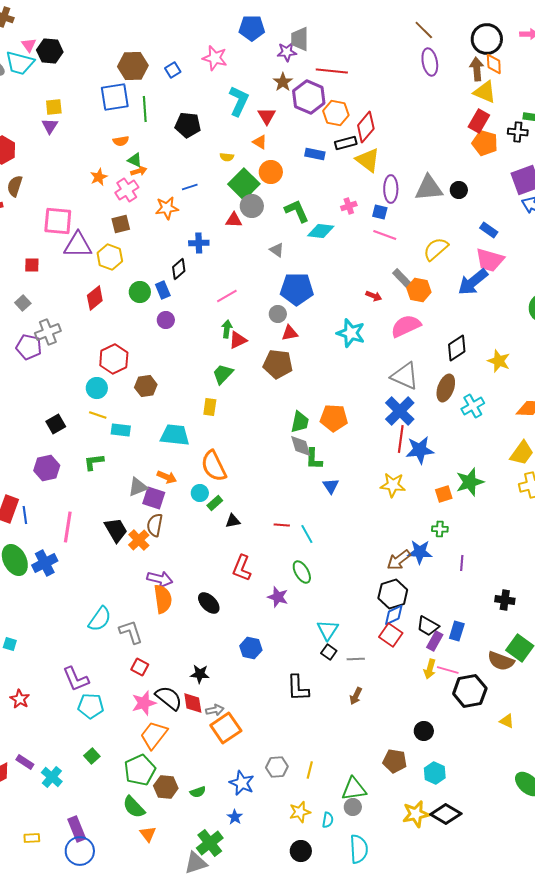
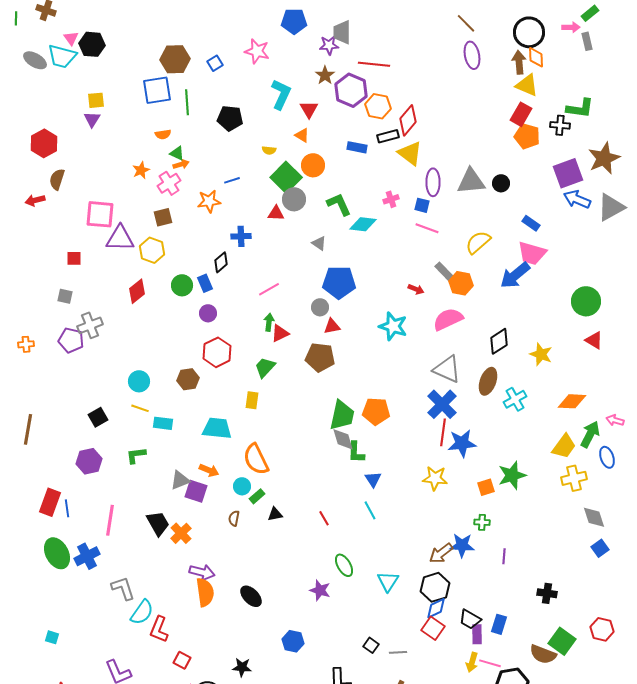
gray square: (23, 303) -> (65, 296), turned -35
red hexagon: (114, 359) -> (217, 352), moved
green trapezoid: (300, 422) -> (342, 415), size x1.4
brown semicircle: (155, 525) -> (234, 518), moved, size x0.7
red line: (282, 525) -> (324, 518), turned 56
cyan line: (307, 534) -> (370, 510), moved
red L-shape: (242, 568) -> (159, 629), moved
cyan triangle: (328, 630) -> (388, 581), moved
gray L-shape: (131, 632) -> (123, 588), moved
purple rectangle: (435, 641) -> (477, 634), turned -30

